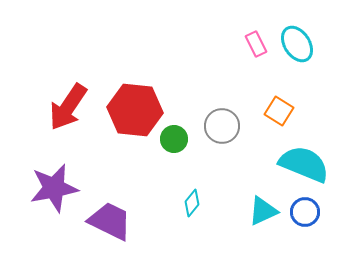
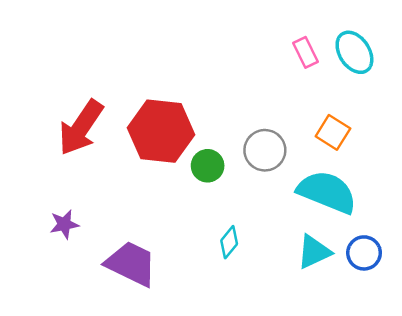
cyan semicircle: (304, 164) -> (327, 192), moved
purple star: (54, 188) -> (64, 224), size x0.5

